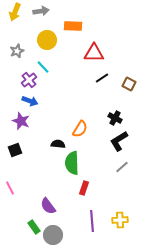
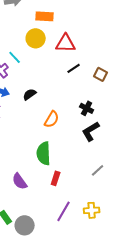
yellow circle: (47, 40) -> (36, 38), moved
black semicircle: (58, 144) -> (30, 94), moved, turned -40
gray line: (122, 167) -> (98, 170), moved
purple semicircle: (48, 206) -> (20, 181), moved
purple line: (92, 221) -> (64, 211), turned 35

